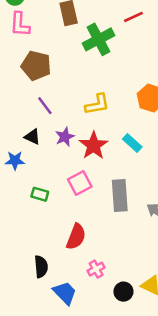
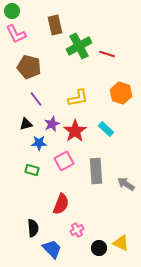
red line: (133, 17) -> (107, 54), moved, turned 42
pink L-shape: (20, 24) -> (16, 34), turned -30
black triangle: (32, 137) -> (26, 124), turned -40
blue star: (15, 160) -> (39, 143), moved

